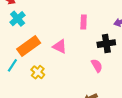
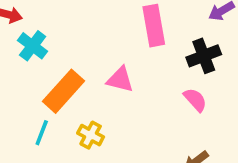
pink rectangle: (84, 22) -> (154, 26), size x1.5

